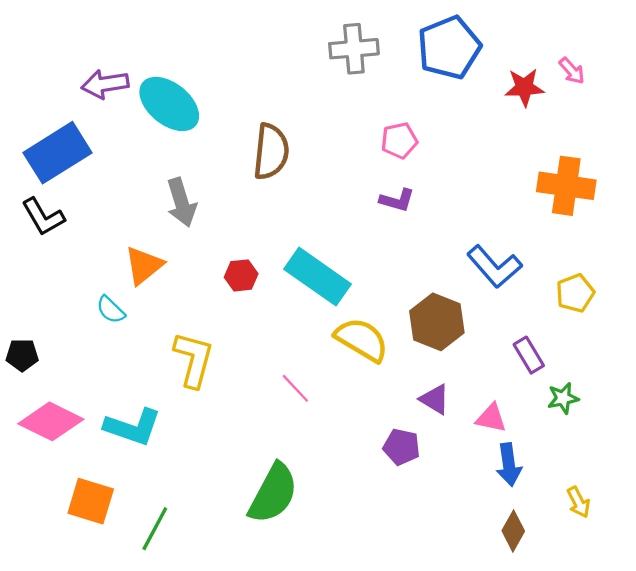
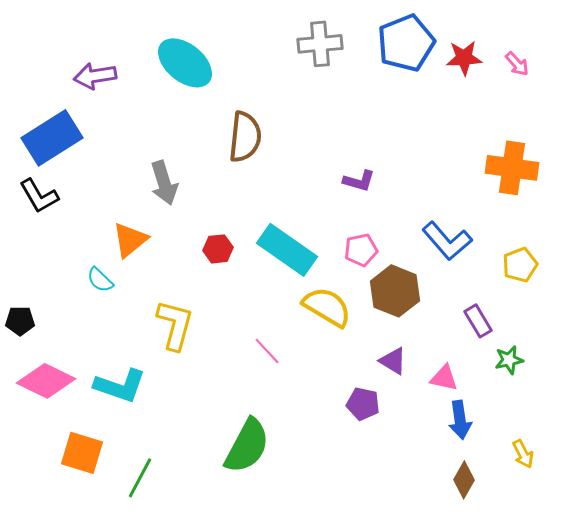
red star: (524, 87) -> (464, 58), moved
cyan ellipse: (169, 104) -> (185, 63), moved
pink pentagon: (399, 140) -> (361, 250), moved

